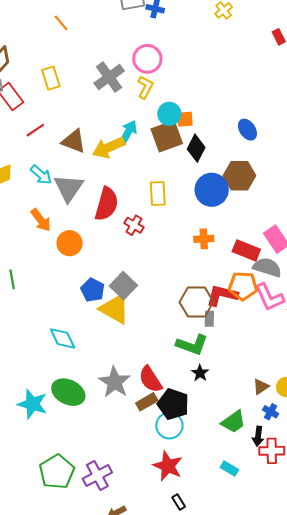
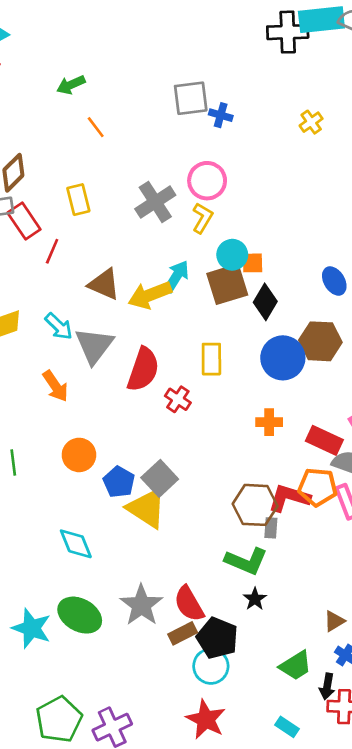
red line: (35, 130) -> (52, 251), moved, turned -36
orange circle: (70, 243) -> (79, 455), moved

